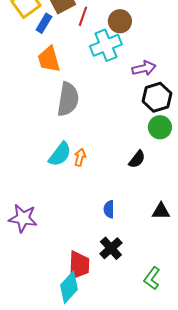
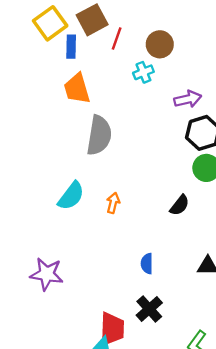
blue rectangle: (44, 23) -> (71, 47), turned -30
cyan cross: (106, 45) -> (143, 72), size x0.6
cyan semicircle: (60, 154) -> (71, 196), moved

